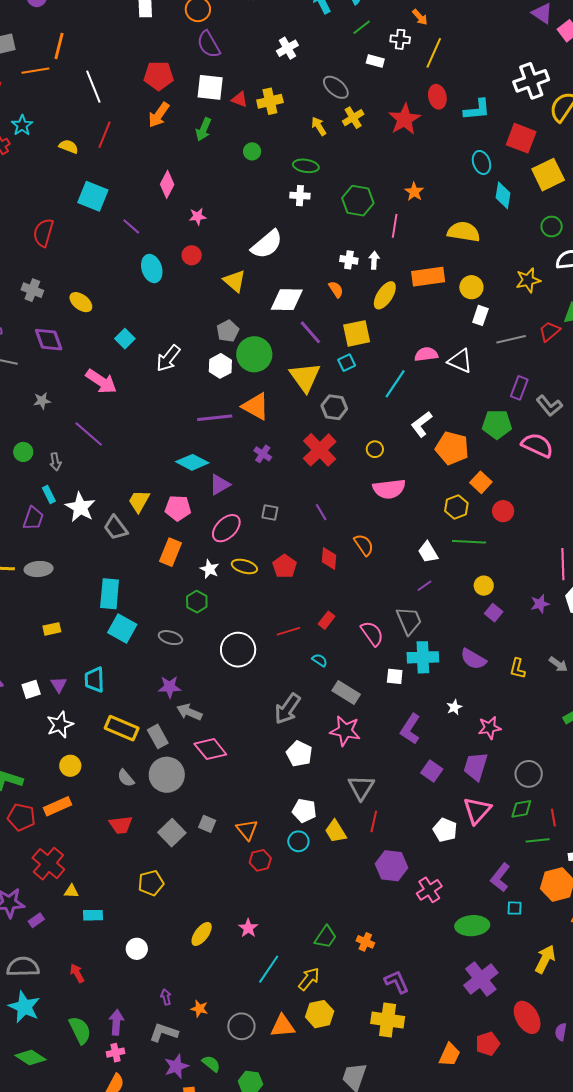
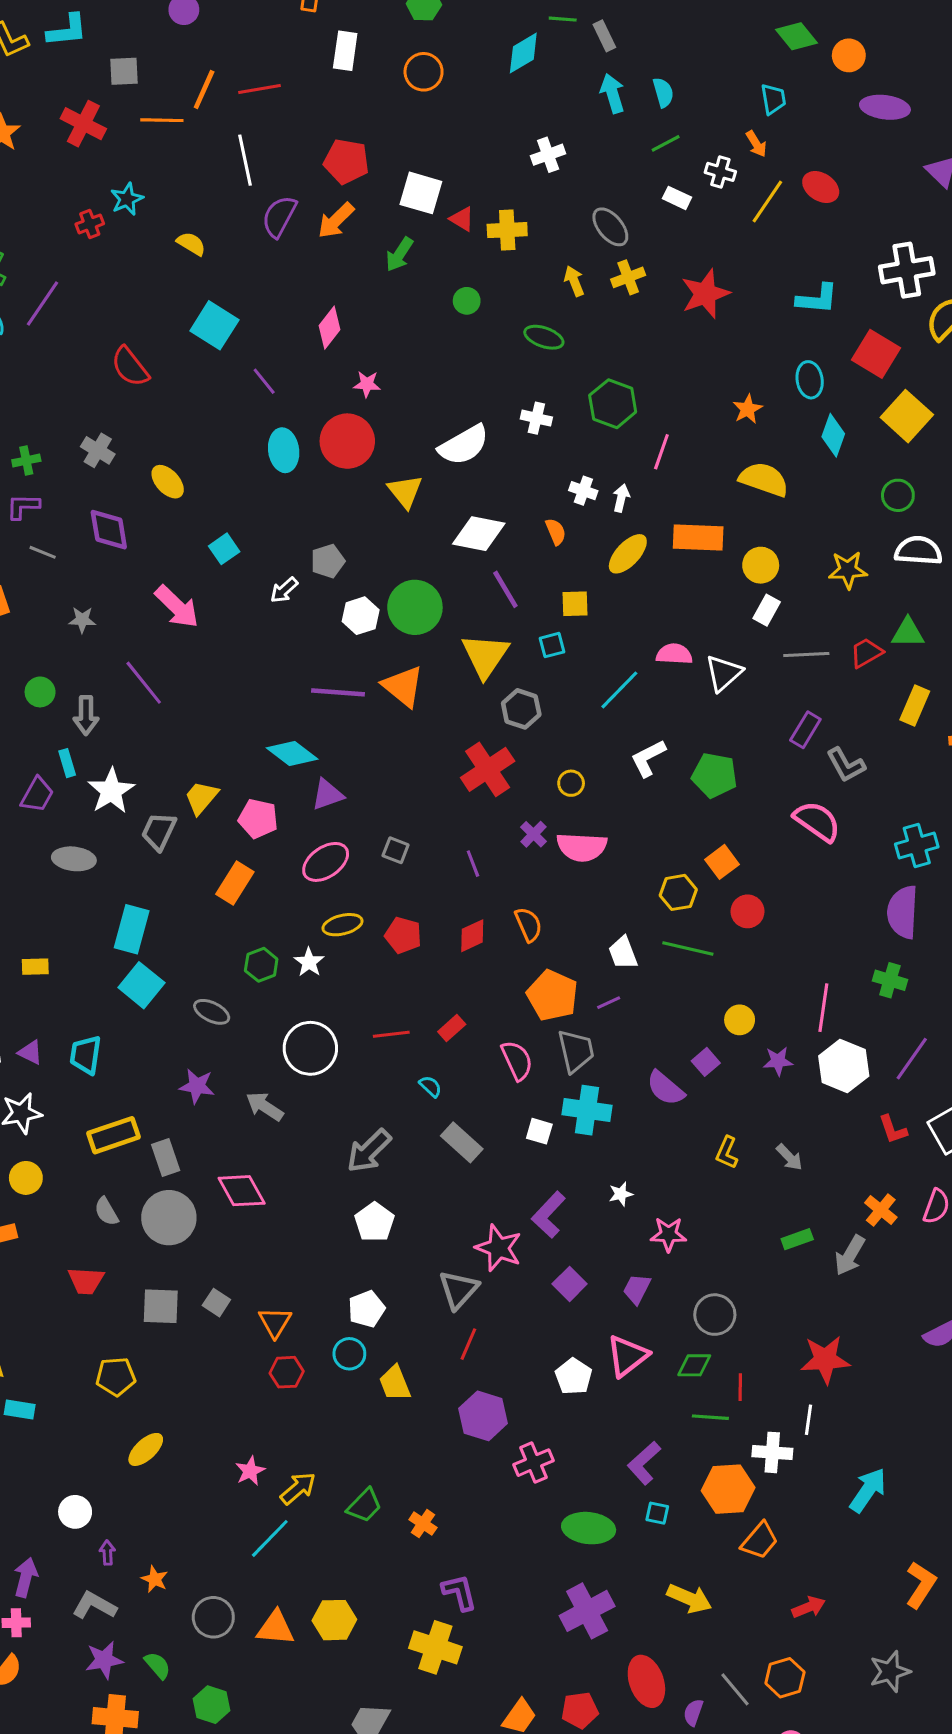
purple semicircle: (209, 44) -> (279, 216), moved, turned 48
red ellipse: (437, 97) -> (821, 187), moved, turned -55
red line: (105, 135) -> (259, 89), moved, turned 48
yellow square: (548, 175) -> (907, 416), turned -32
orange star: (414, 192) -> (748, 409), moved
white cross: (300, 196) -> (536, 418), moved
red semicircle: (43, 233) -> (130, 367), turned -64
red circle: (192, 255) -> (347, 441), size x1.8
gray pentagon: (228, 331) -> (328, 561), moved
yellow square: (357, 333) -> (575, 604), size x0.7
white arrow: (168, 358) -> (284, 590), size x0.7
white triangle: (460, 361) -> (724, 673), turned 44
green pentagon: (497, 424) -> (715, 775), moved
orange pentagon: (452, 448) -> (552, 995), moved
purple cross: (263, 454) -> (534, 834), moved
gray arrow: (55, 462) -> (86, 715), size x1.4
gray trapezoid: (116, 528) -> (159, 831), turned 52
red diamond: (329, 559) -> (472, 936), turned 50
yellow ellipse: (244, 566) -> (342, 925), turned -40
red pentagon: (285, 566) -> (403, 935), turned -30
gray ellipse: (39, 569) -> (74, 859), moved
white star: (209, 569) -> (309, 962), moved
yellow circle: (484, 586) -> (740, 1020), moved
purple semicircle: (473, 659) -> (665, 1088), moved
purple triangle: (59, 685) -> (30, 1052), turned -42
gray arrow: (189, 712) -> (265, 1106), moved
yellow rectangle: (122, 728) -> (113, 1135), turned -52
pink star: (345, 731) -> (499, 1248), moved
purple trapezoid: (476, 766) -> (637, 1289), size x0.7
white pentagon: (304, 811) -> (367, 1309), turned 30
yellow trapezoid: (336, 831) -> (395, 1383), moved
gray square: (172, 833) -> (161, 1306), turned 36
yellow ellipse: (202, 934) -> (146, 1449), moved
white circle: (137, 949) -> (75, 1512), moved
yellow arrow: (545, 959) -> (689, 1598), turned 76
yellow arrow: (309, 979) -> (298, 1488), moved

